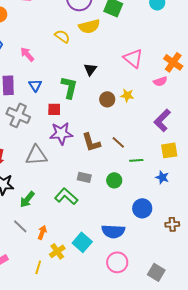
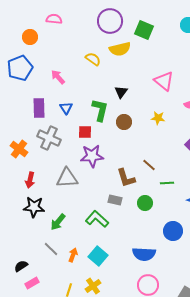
brown circle: (107, 99) -> (124, 122), moved
brown L-shape: (91, 142) -> (126, 178), moved
cyan square: (82, 242) -> (98, 256), moved
yellow cross: (57, 251) -> (93, 286), moved

